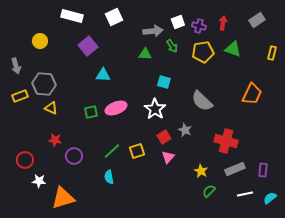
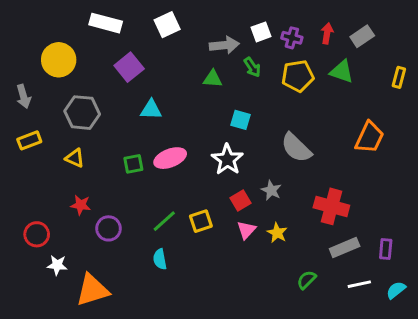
gray rectangle: (257, 20) -> (362, 36), moved
yellow circle: (40, 41) -> (59, 60), size x1.5
gray hexagon: (44, 84) -> (82, 113), moved
yellow star: (201, 171) -> (277, 233), moved

